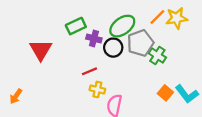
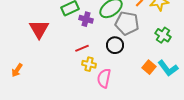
gray pentagon: (140, 43) -> (127, 23), turned 30
black circle: (113, 48) -> (115, 45), moved
green cross: (157, 55) -> (163, 35), moved

